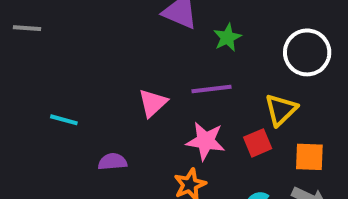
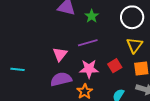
yellow triangle: (281, 110) -> (134, 45), moved
purple semicircle: (112, 162) -> (61, 79), moved, size x1.5

